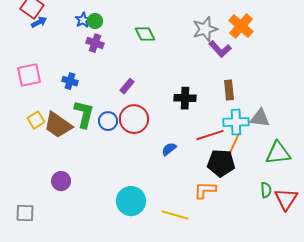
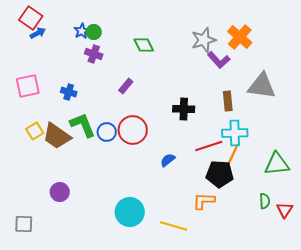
purple rectangle: (127, 86) -> (126, 86), moved
green L-shape: (84, 114) -> (83, 125), turned -36
gray triangle: (260, 118) -> (262, 86), moved, size x1.4
red triangle: (286, 199) -> (285, 210), size x0.7

